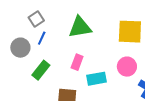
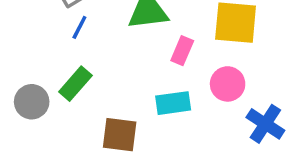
gray circle: (20, 48) -> (32, 102), moved
pink rectangle: (77, 62) -> (182, 51), moved

